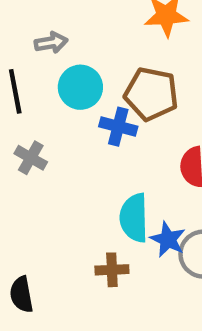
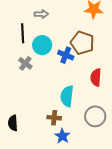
cyan circle: (80, 87) -> (42, 45), moved
blue star: (168, 239) -> (62, 136), moved

